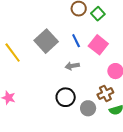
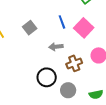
gray square: (46, 41) -> (30, 28), moved, size x0.6
brown cross: (105, 93) -> (74, 63), moved

